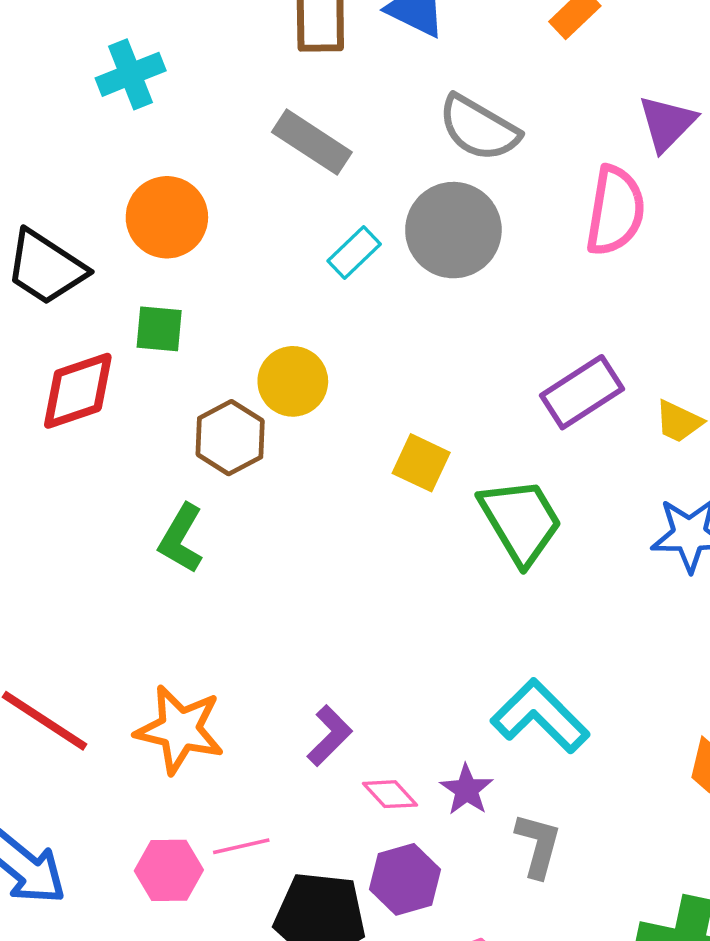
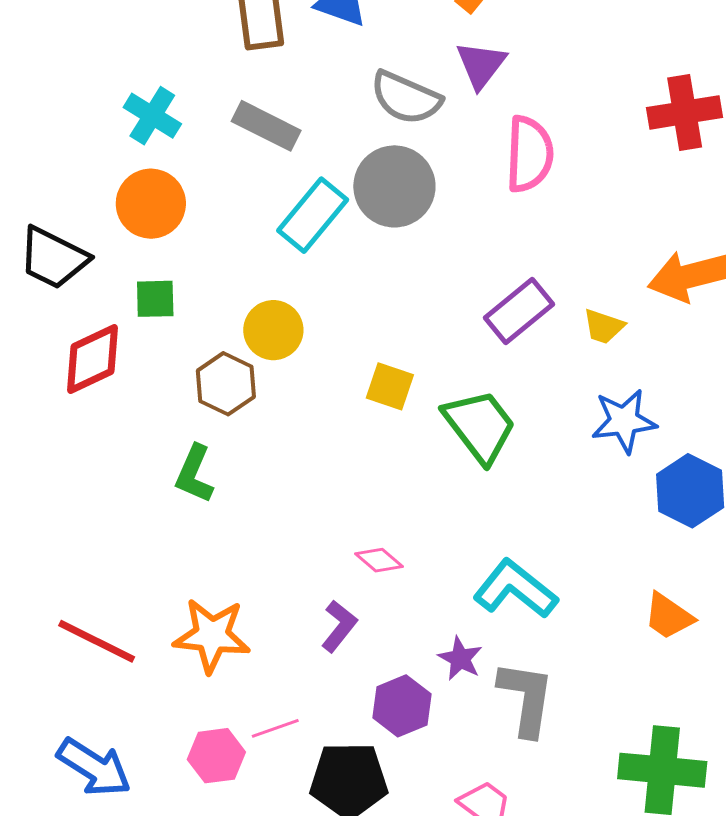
cyan cross: (131, 74) -> (152, 116), moved, turned -30
purple triangle: (667, 123) -> (481, 65), moved
cyan rectangle: (354, 253) -> (313, 215), size x1.6
pink diamond: (390, 794) -> (379, 560), moved
gray L-shape: (538, 845) -> (526, 698), size x1.4
purple hexagon: (405, 879) -> (402, 706), moved

